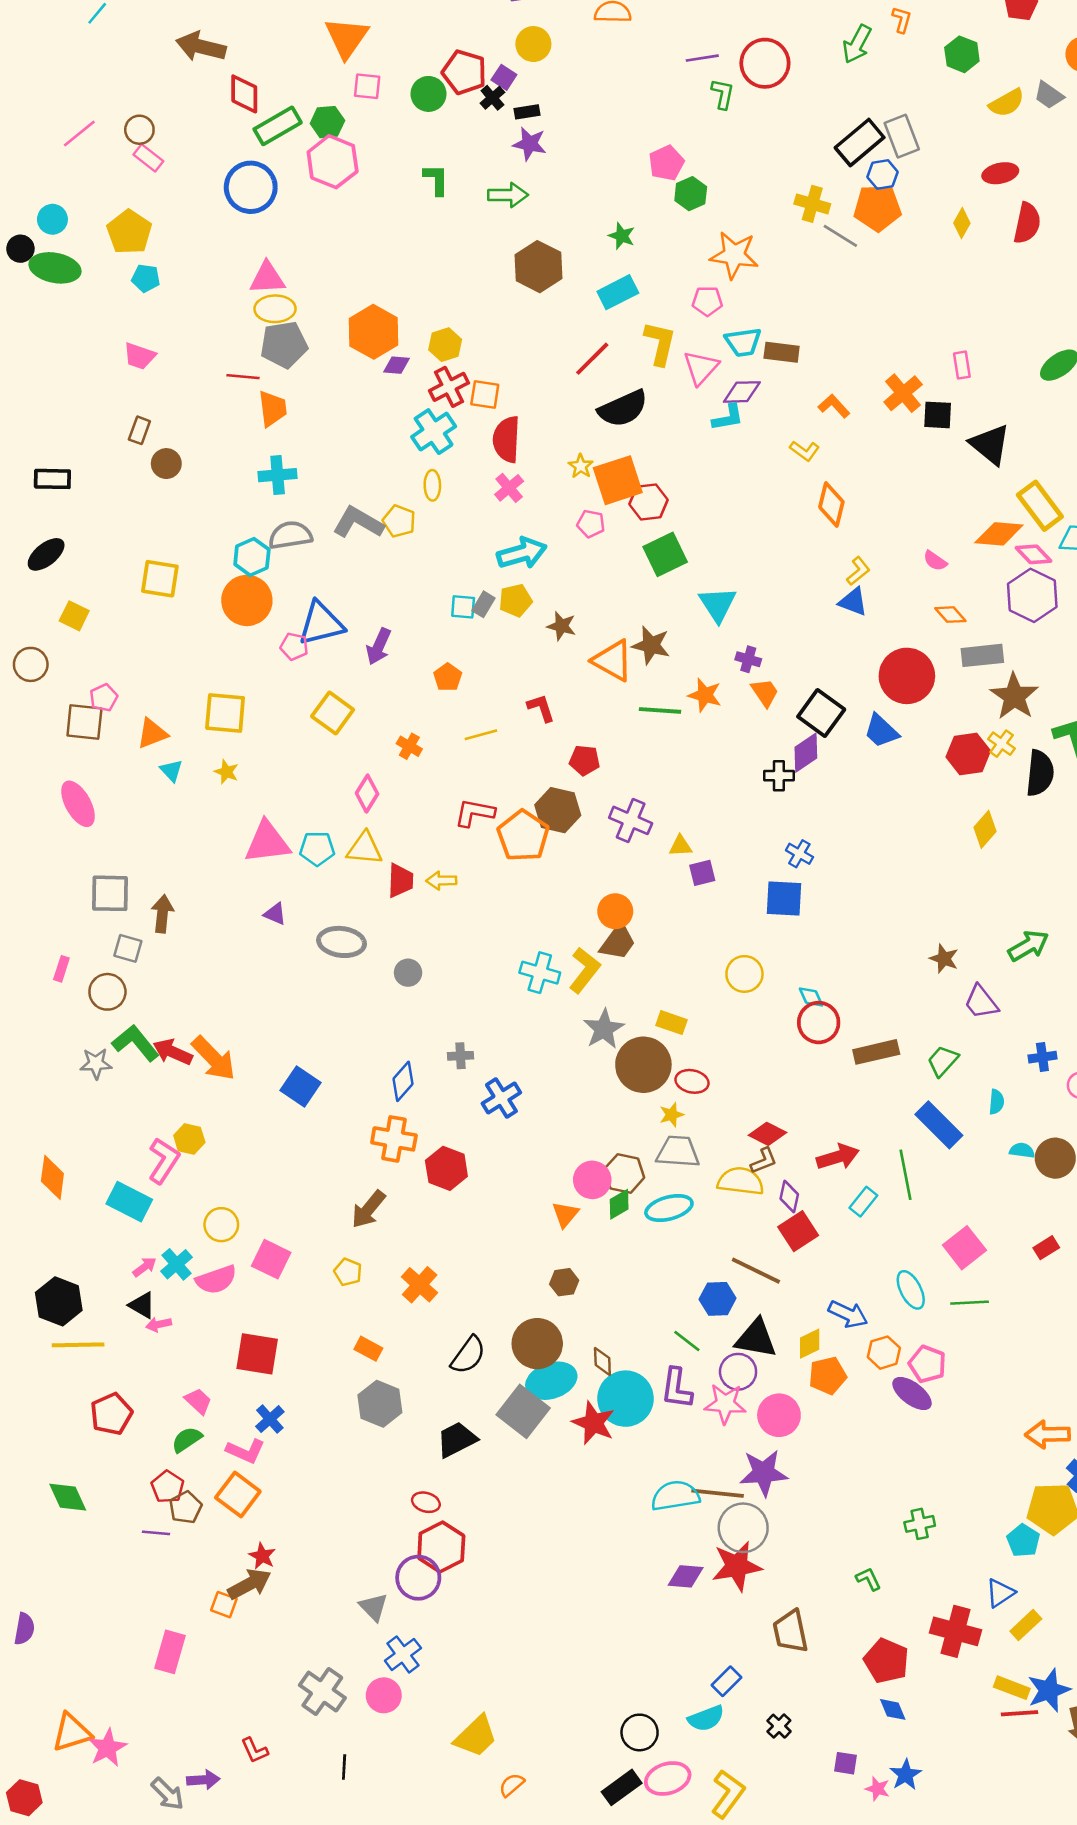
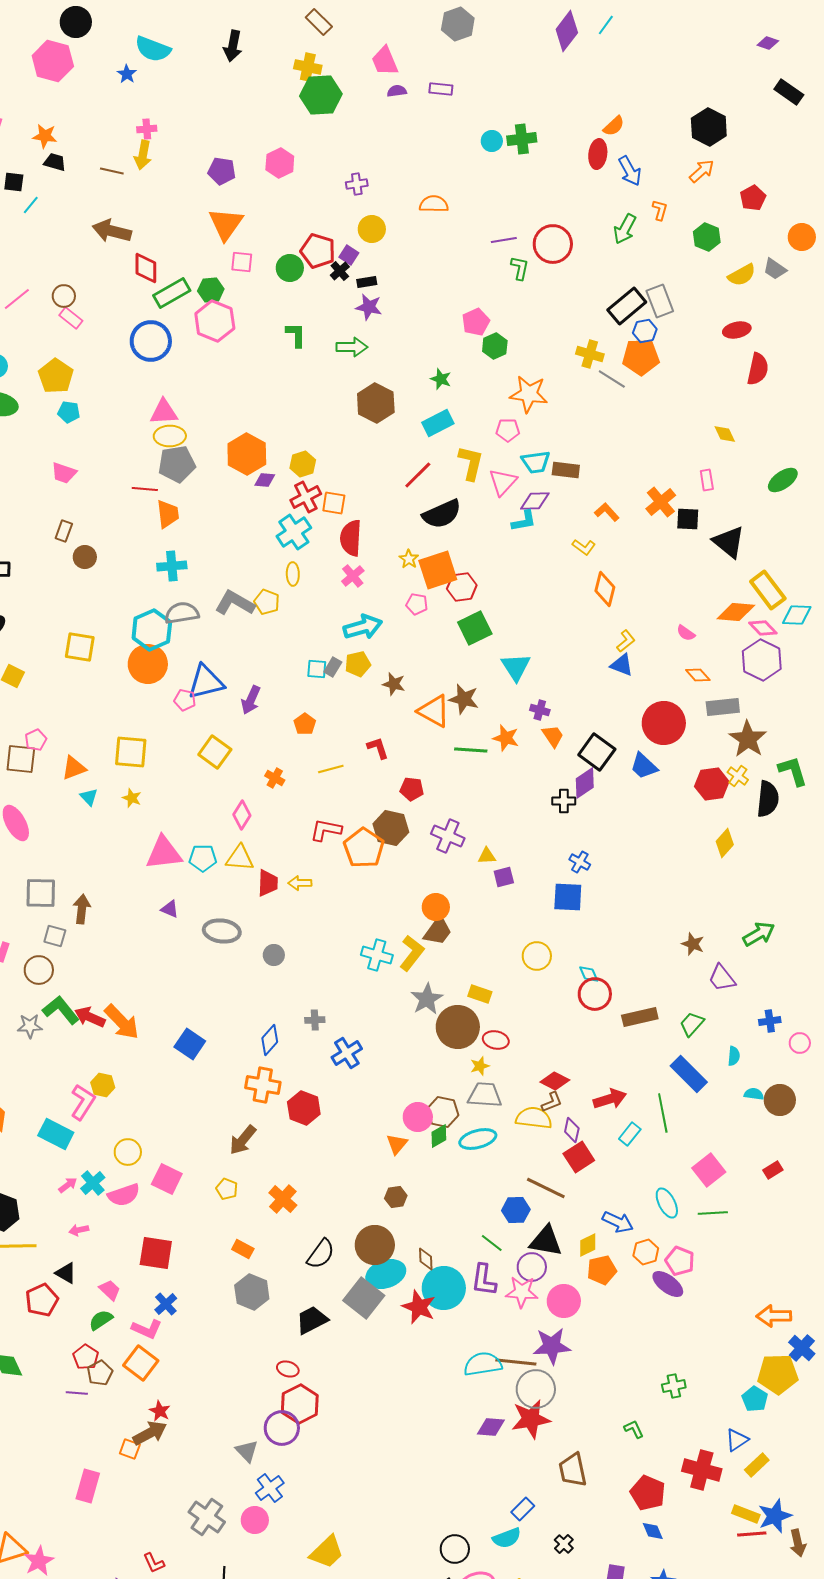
yellow diamond: (962, 223) -> (725, 434), moved, turned -55
cyan hexagon: (252, 557) -> (152, 630), size x1.4
black triangle: (142, 1305) -> (66, 1273), moved

